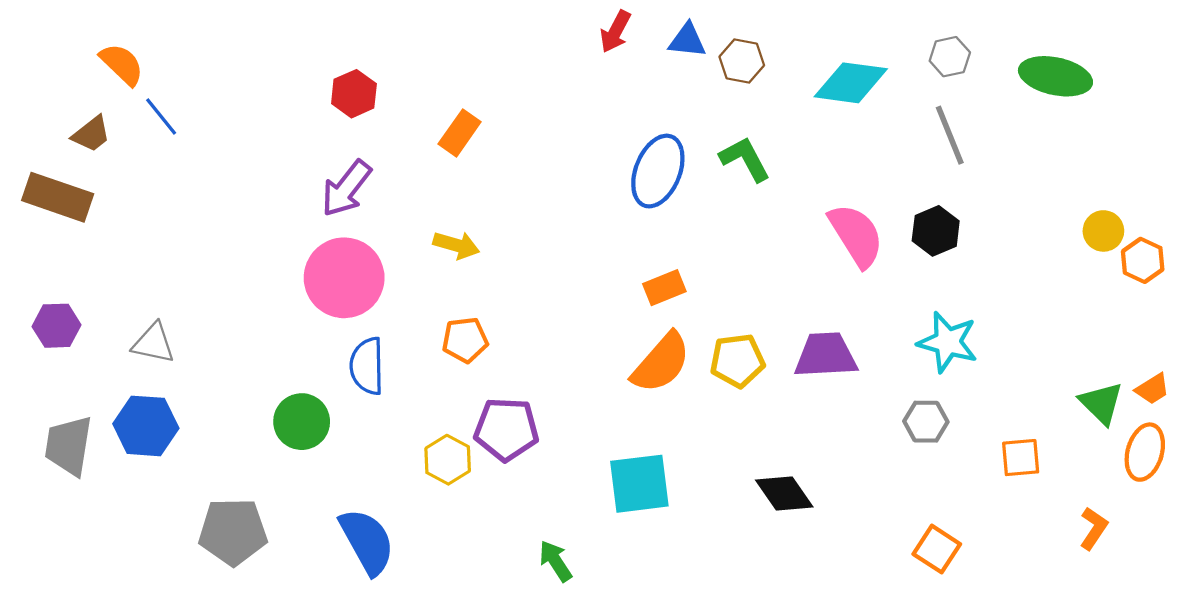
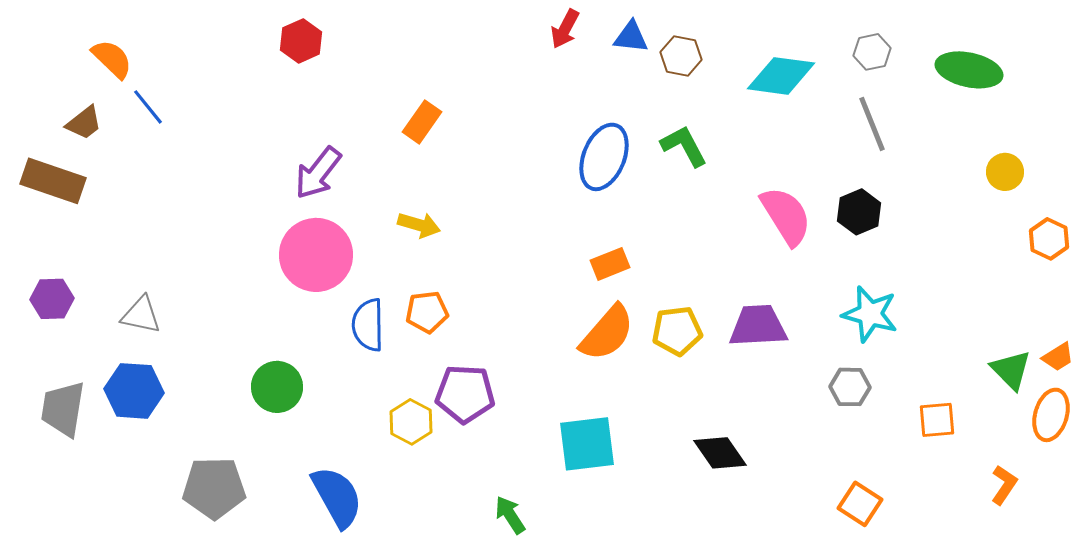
red hexagon: (354, 94) -> (301, 41), moved
yellow circle: (1103, 231) -> (1005, 172), moved
blue semicircle: (367, 366) -> (368, 325), moved

